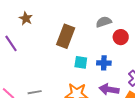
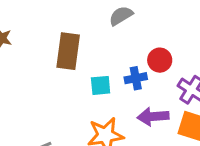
red circle: (121, 37) -> (160, 60), moved

